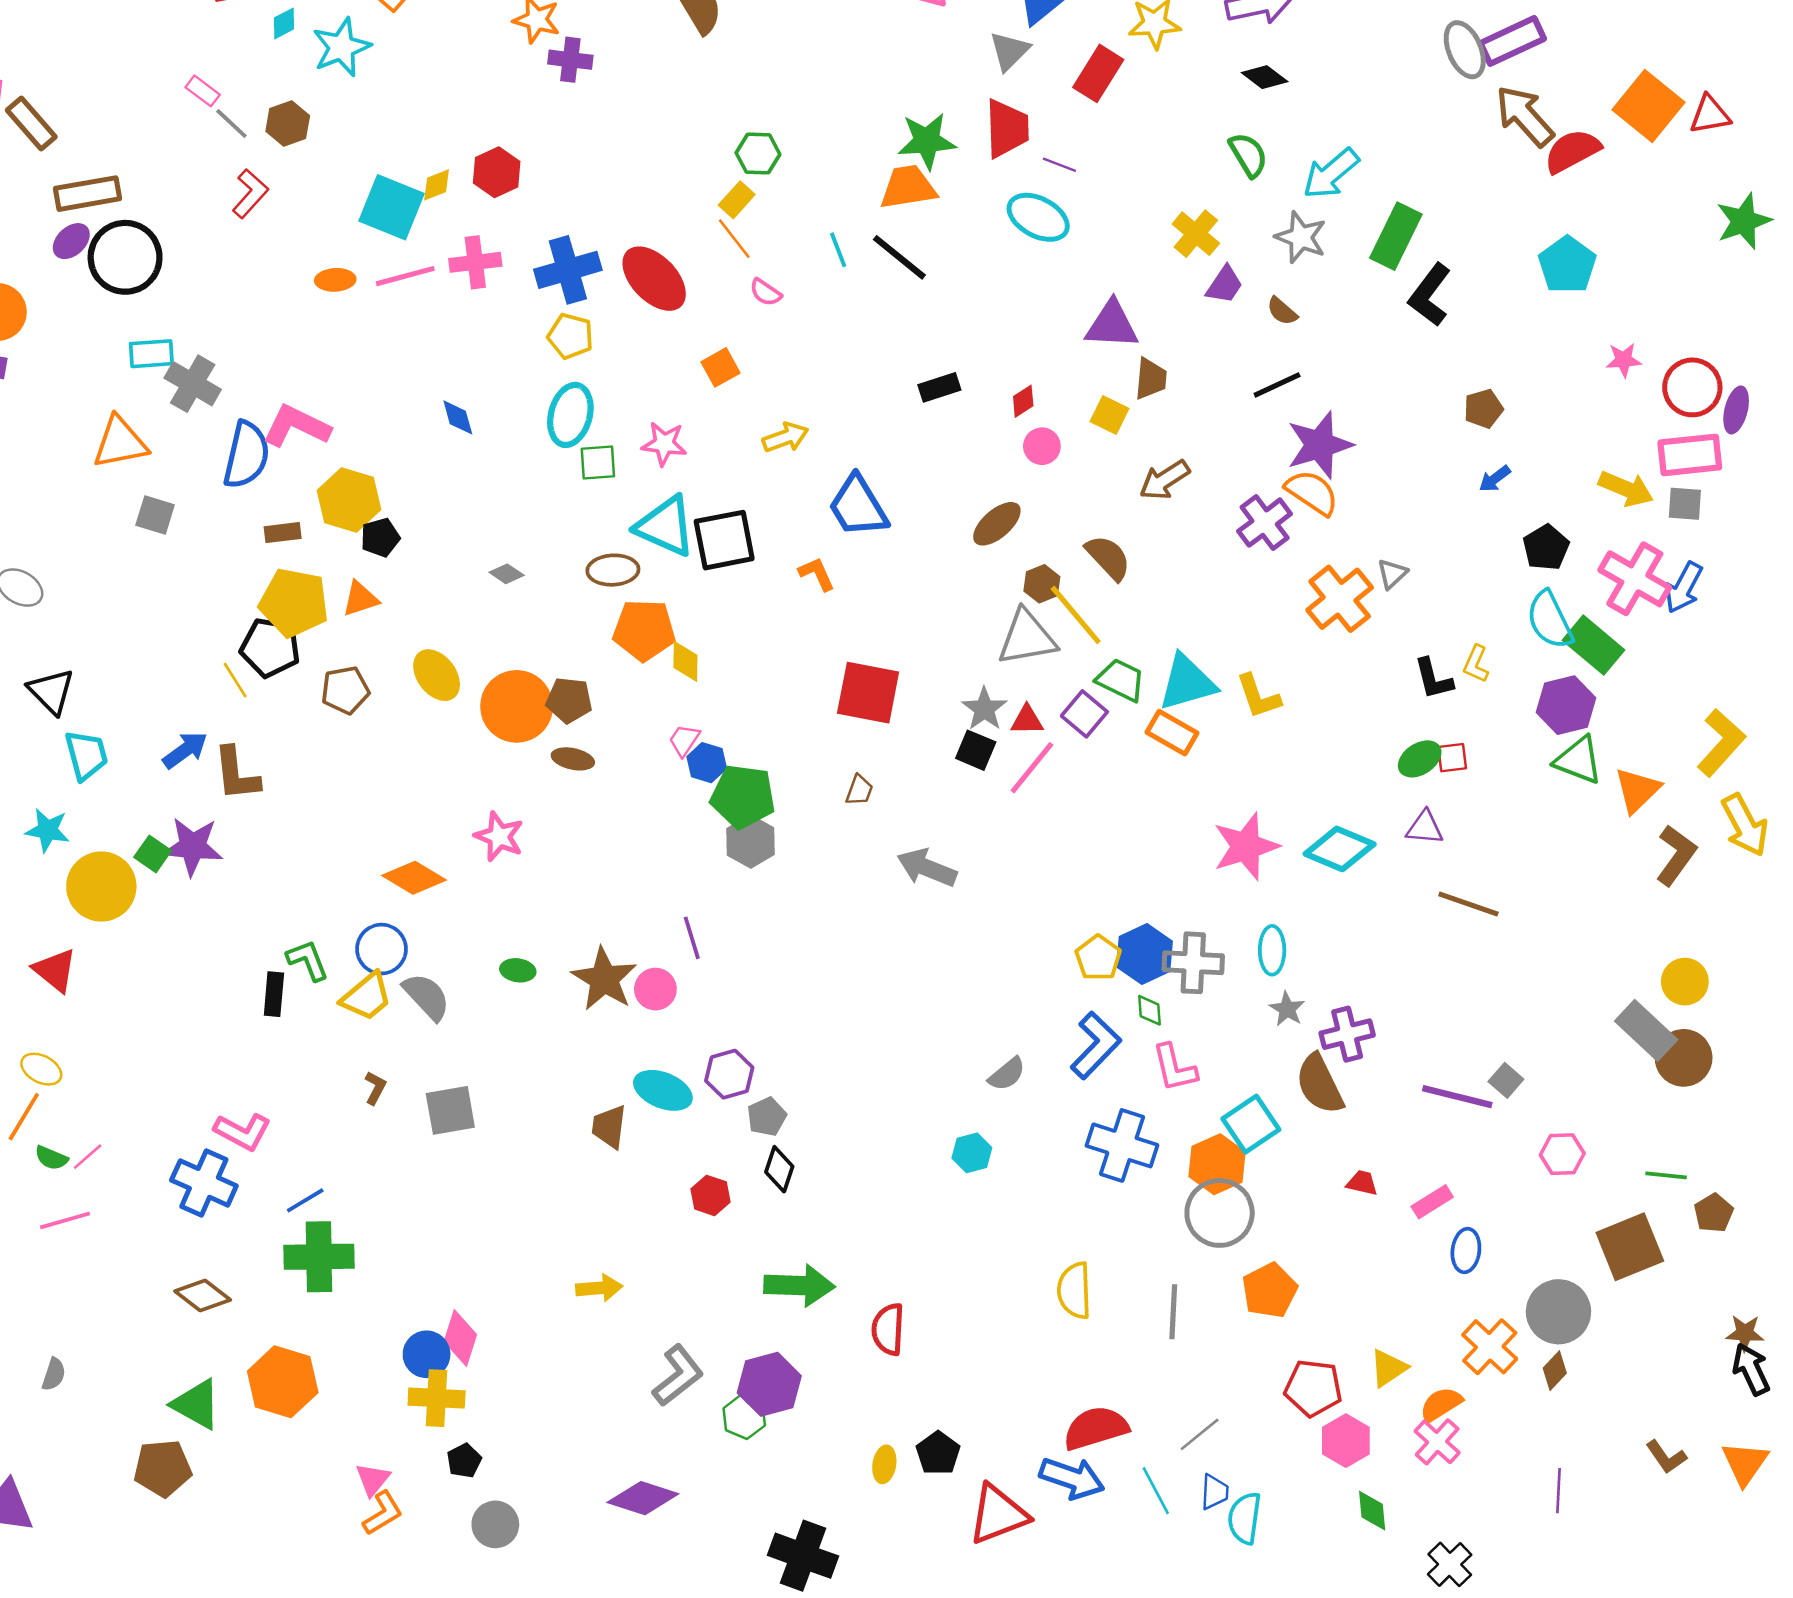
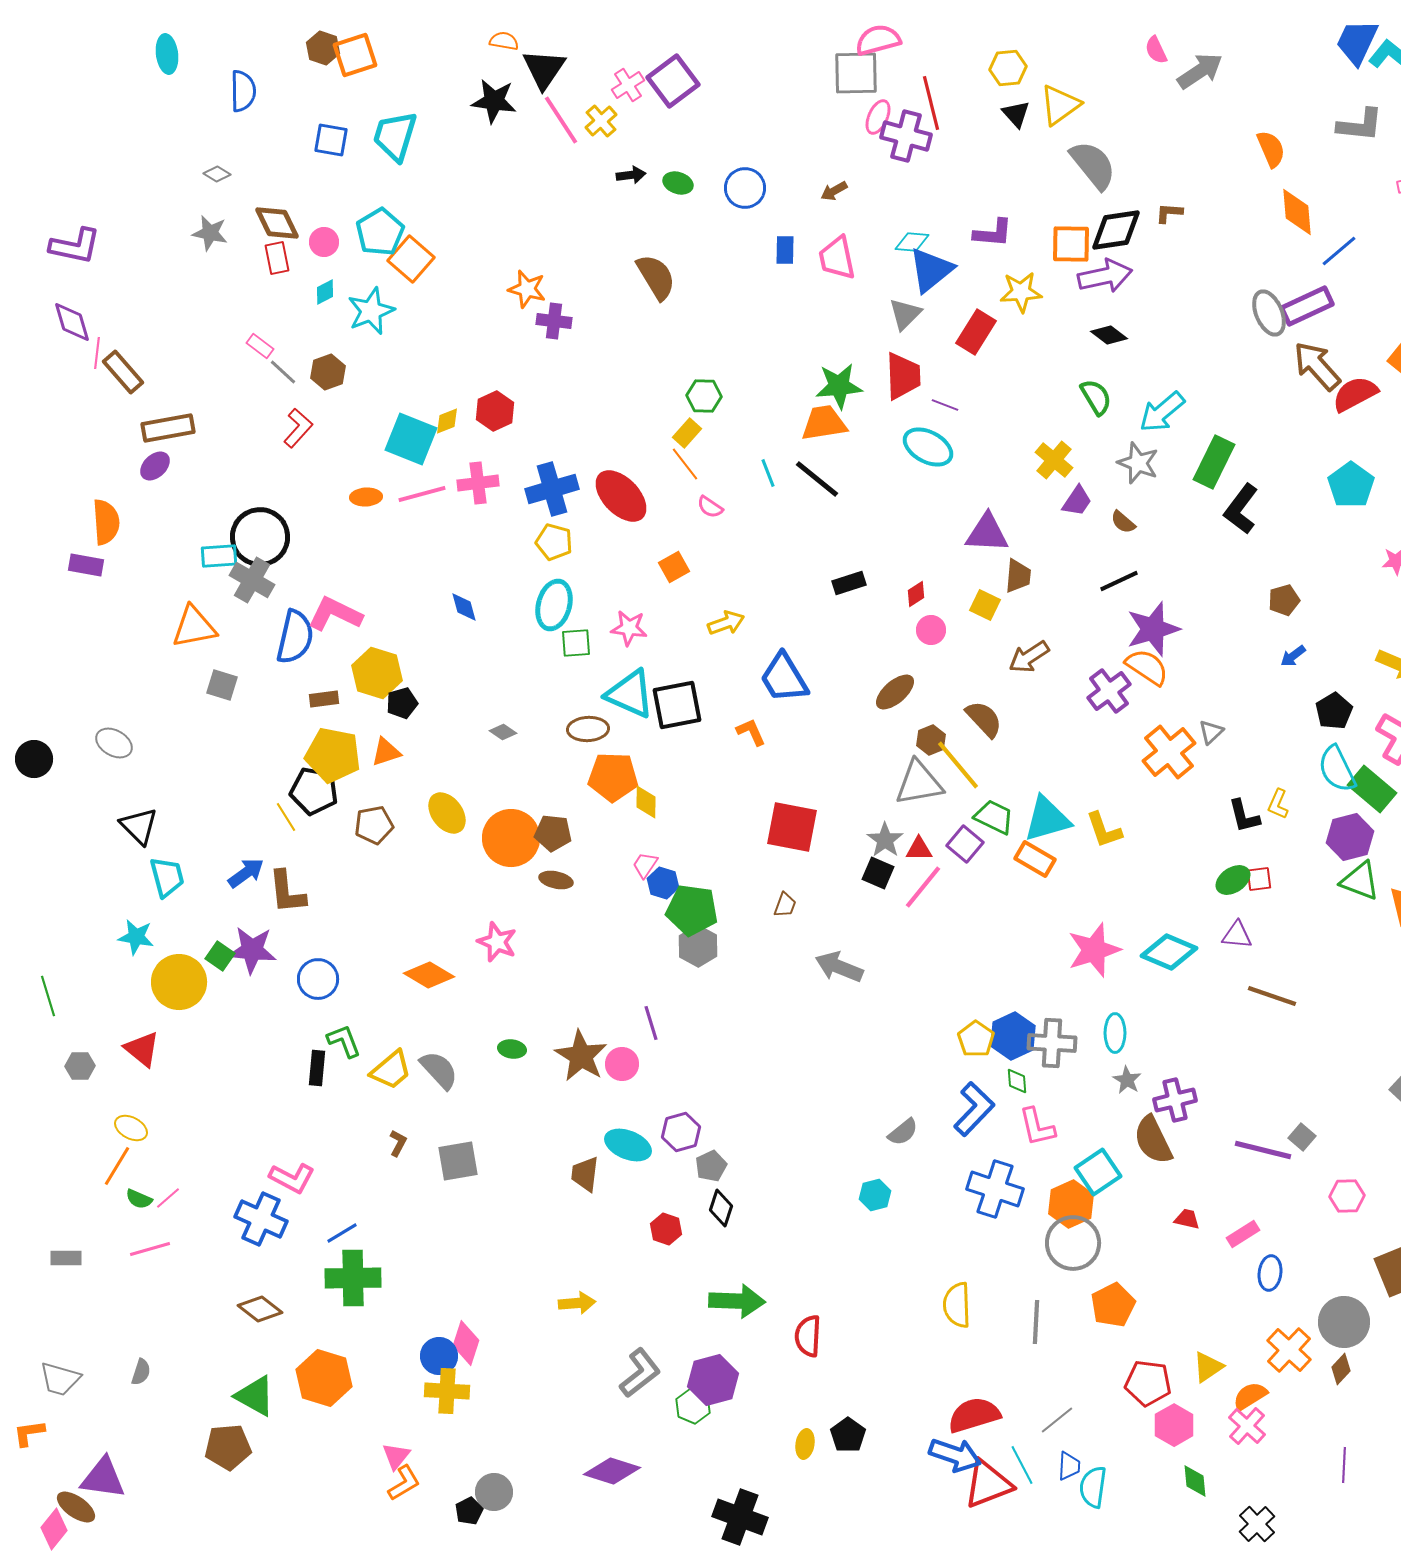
black circle: (125, 257) -> (260, 537), moved
blue circle: (381, 949) -> (318, 979), moved
black pentagon: (464, 1461) -> (469, 1511), moved
red triangle: (998, 1514) -> (988, 1484), moved

